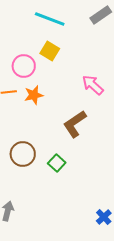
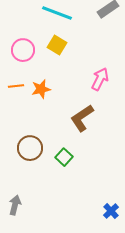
pink circle: (24, 66) -> (23, 50), moved
pink arrow: (93, 85) -> (100, 79), turned 75

